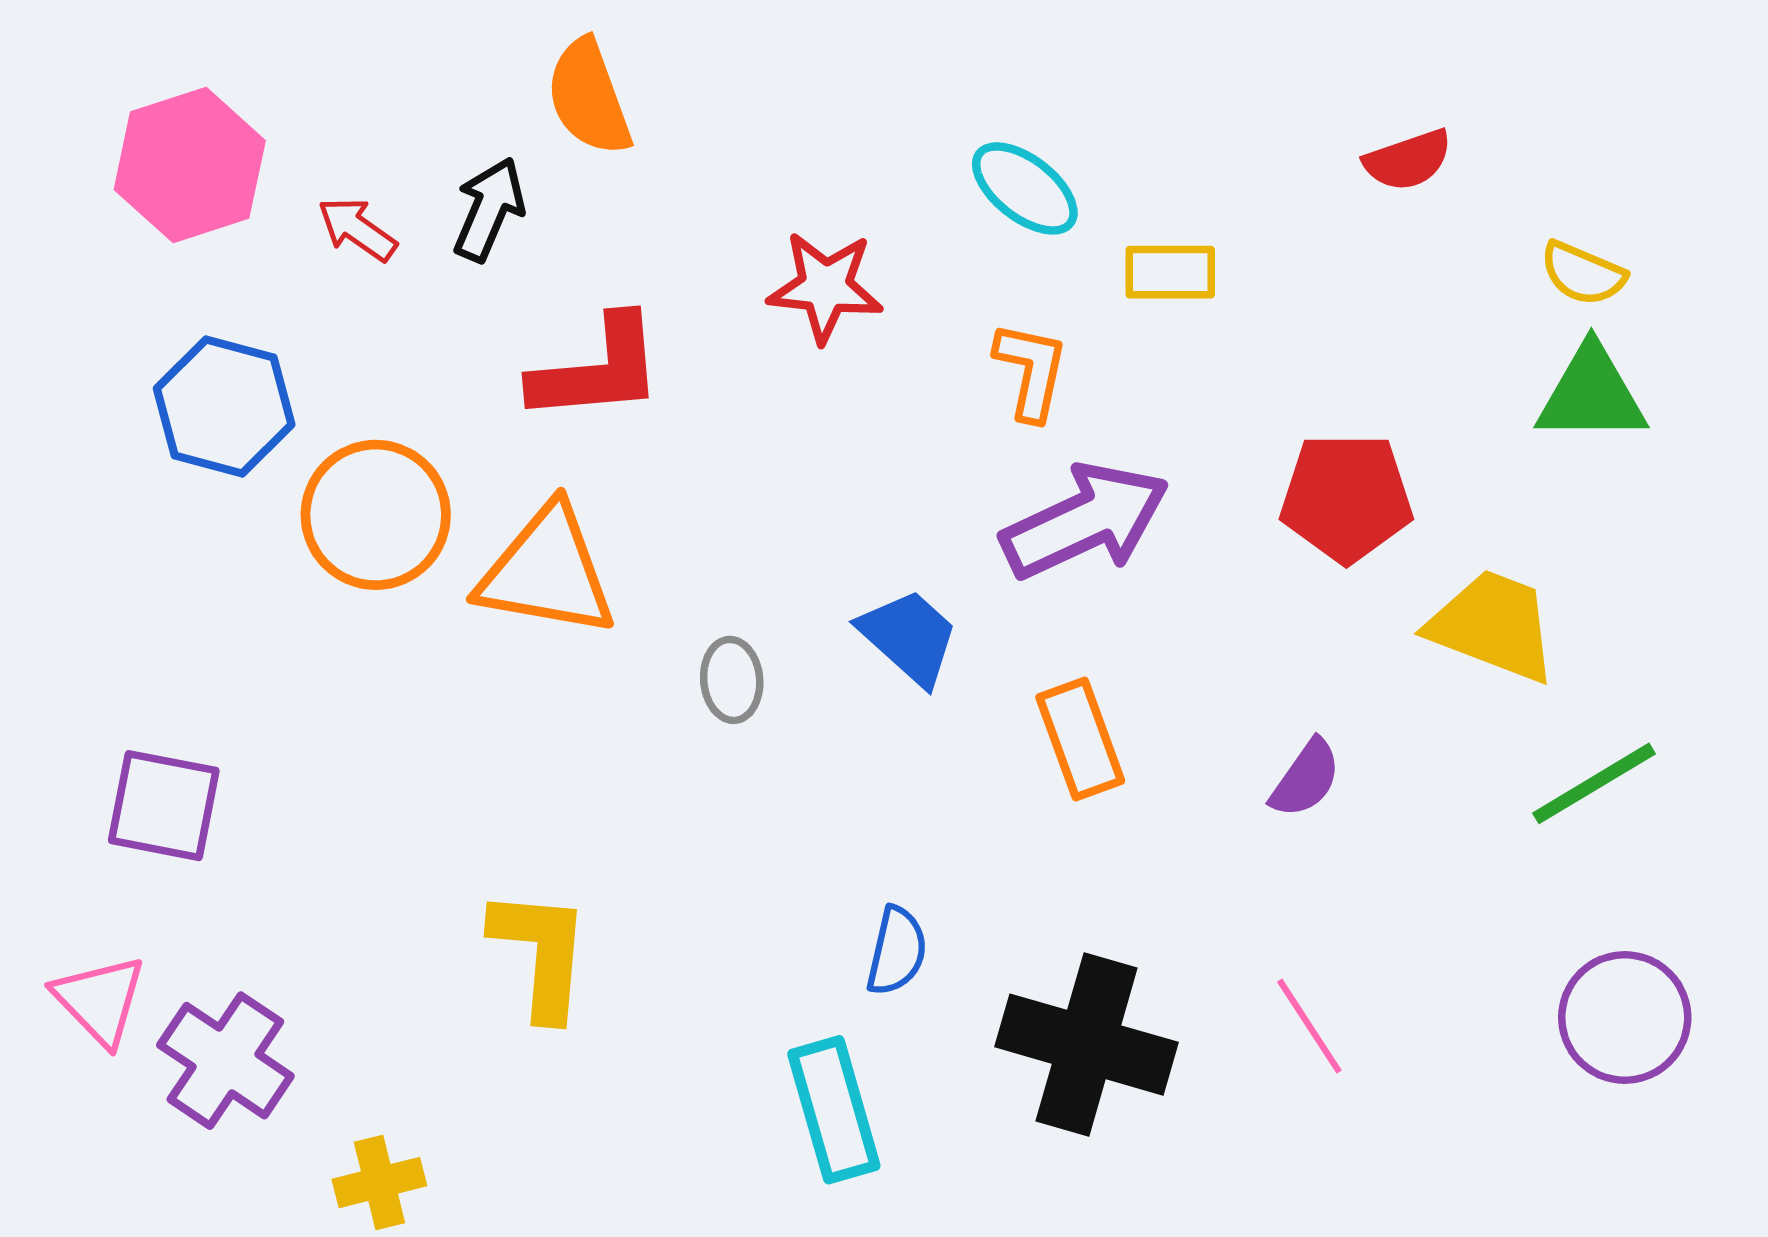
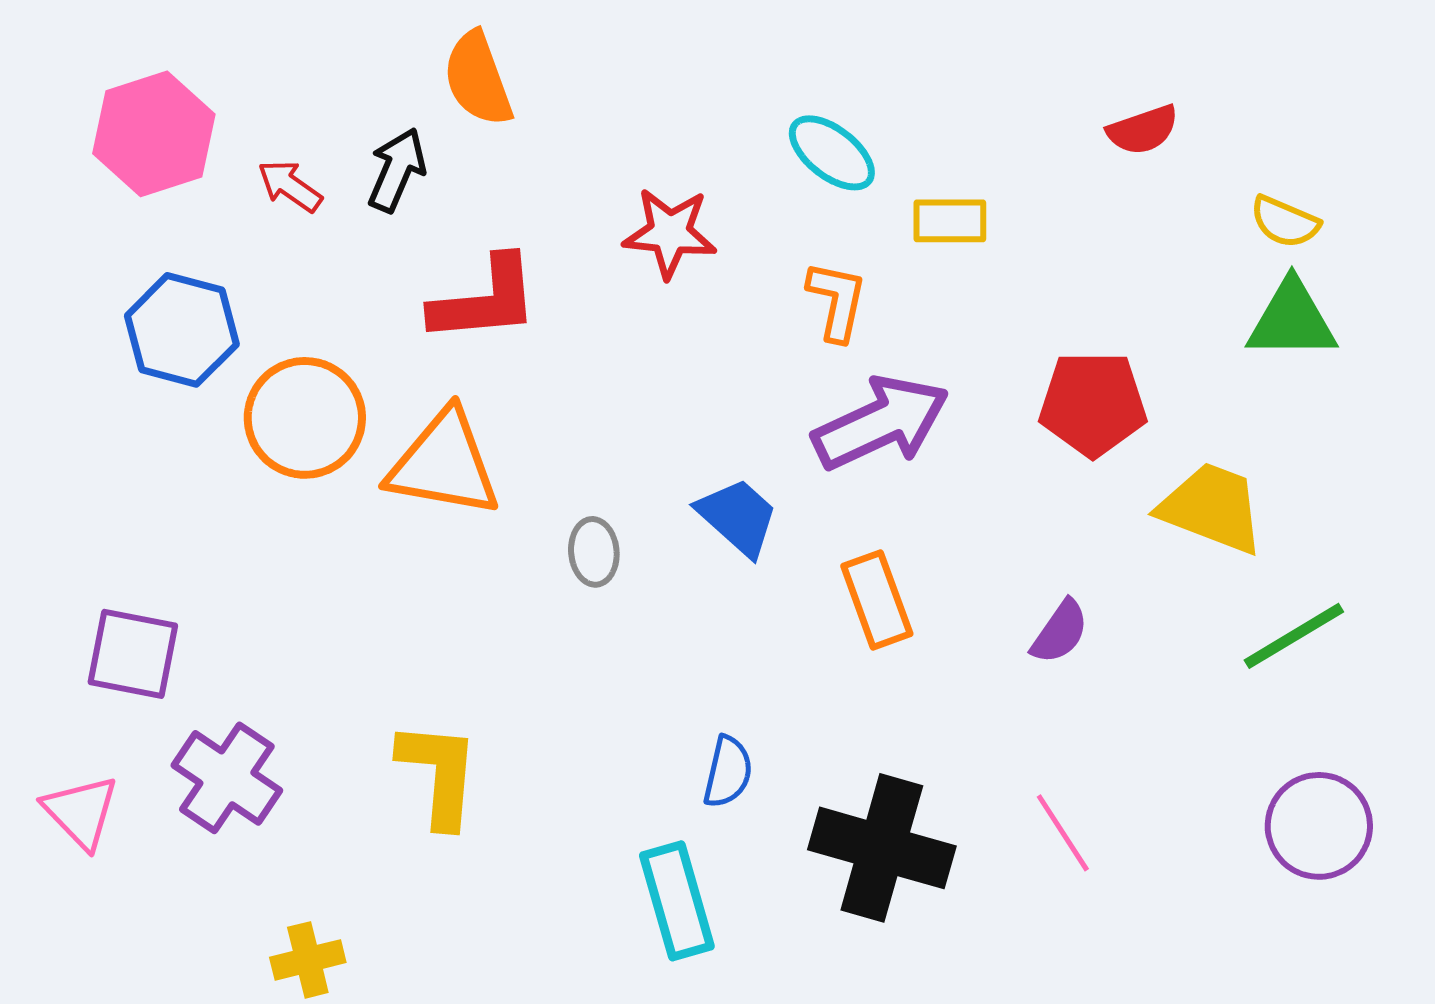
purple cross: (225, 1061) -> (227, 778), moved

